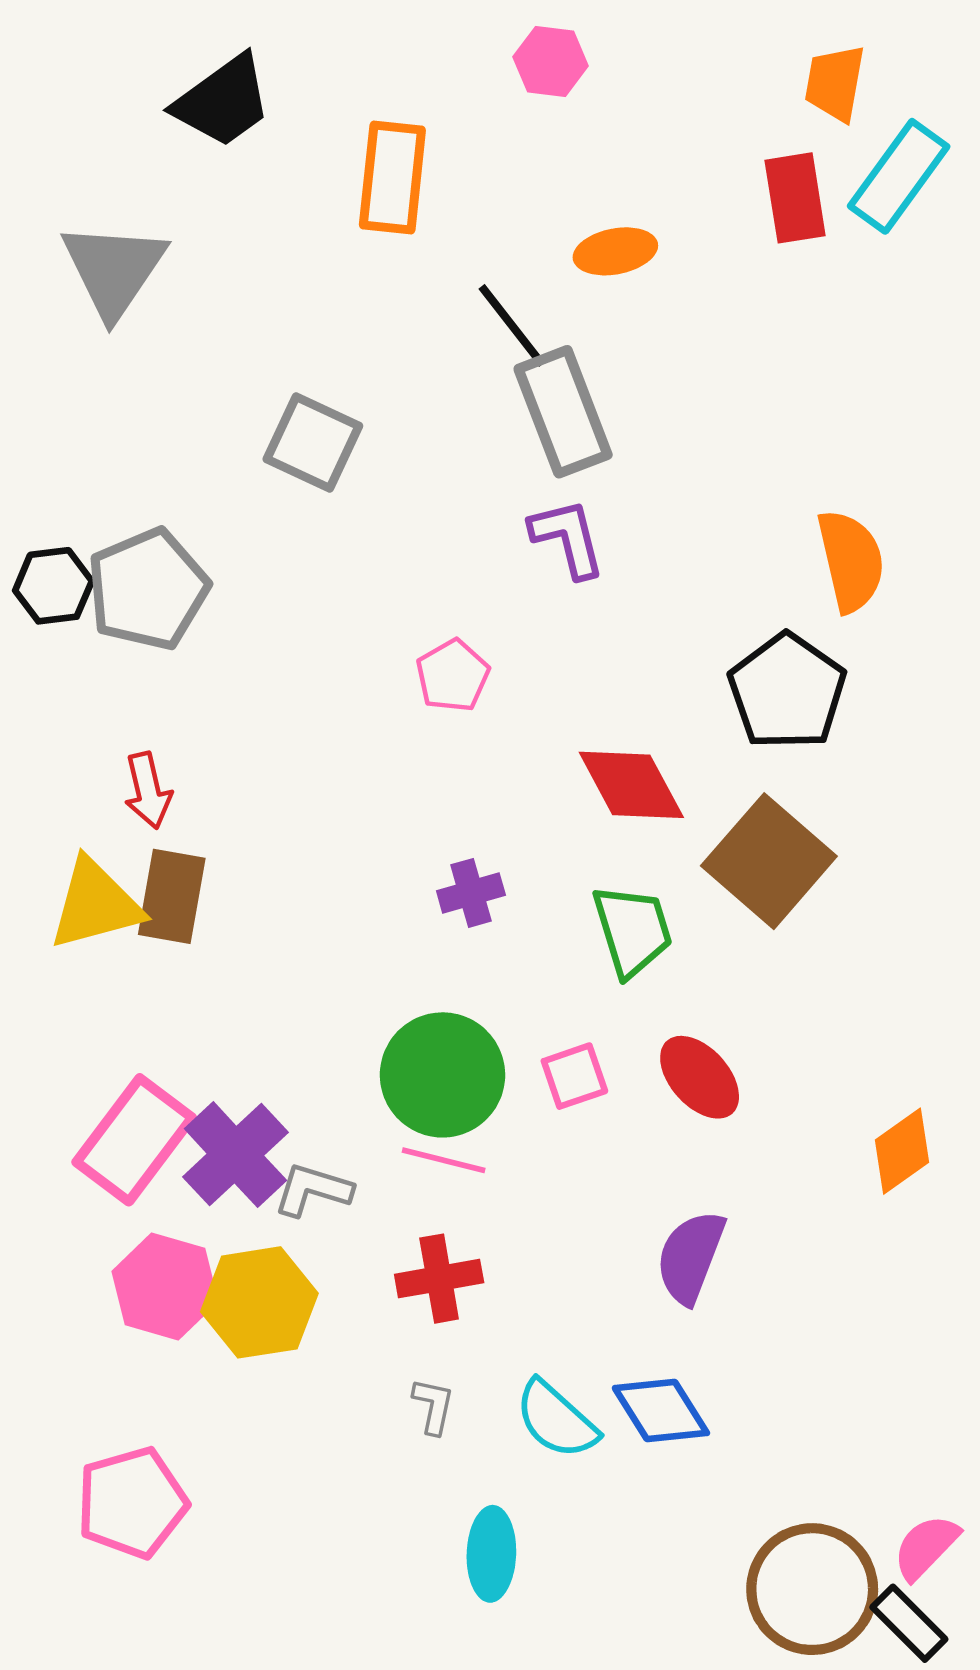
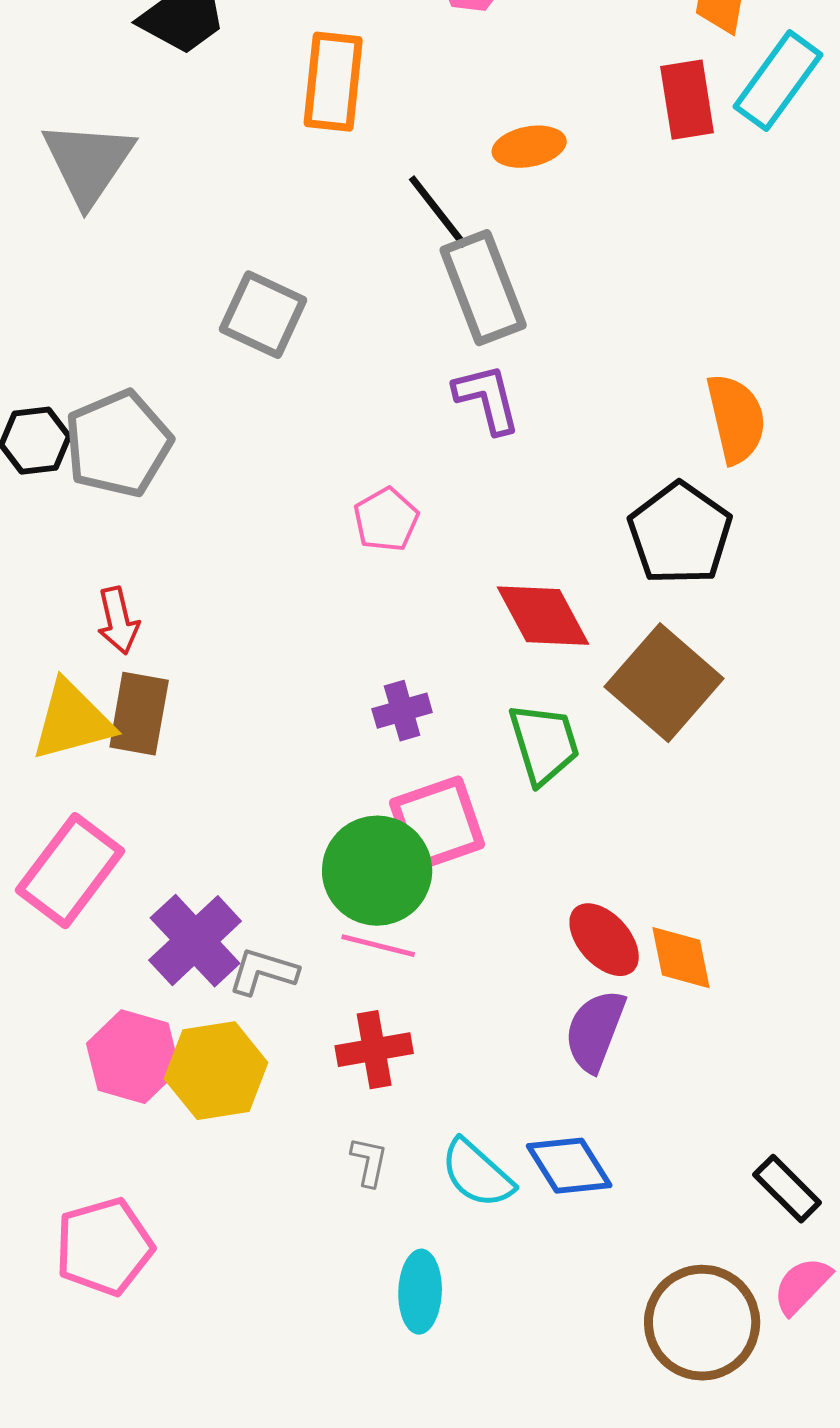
pink square: (574, 1076) -> (437, 824), moved, size x1.6
red ellipse: (700, 1077) -> (604, 940), moved
pink rectangle: (134, 1140) -> (70, 871), moved
orange diamond: (902, 1151) -> (681, 958), moved, turned -66
black rectangle: (909, 1623) -> (787, 1189), moved

